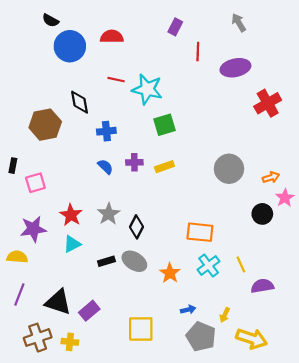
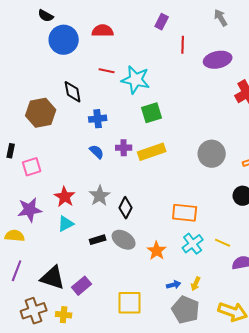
yellow rectangle: (164, 167) -> (152, 152), size x1.5
yellow line: (241, 264) -> (223, 243), turned -42
yellow arrow: (225, 315) -> (196, 284), moved

